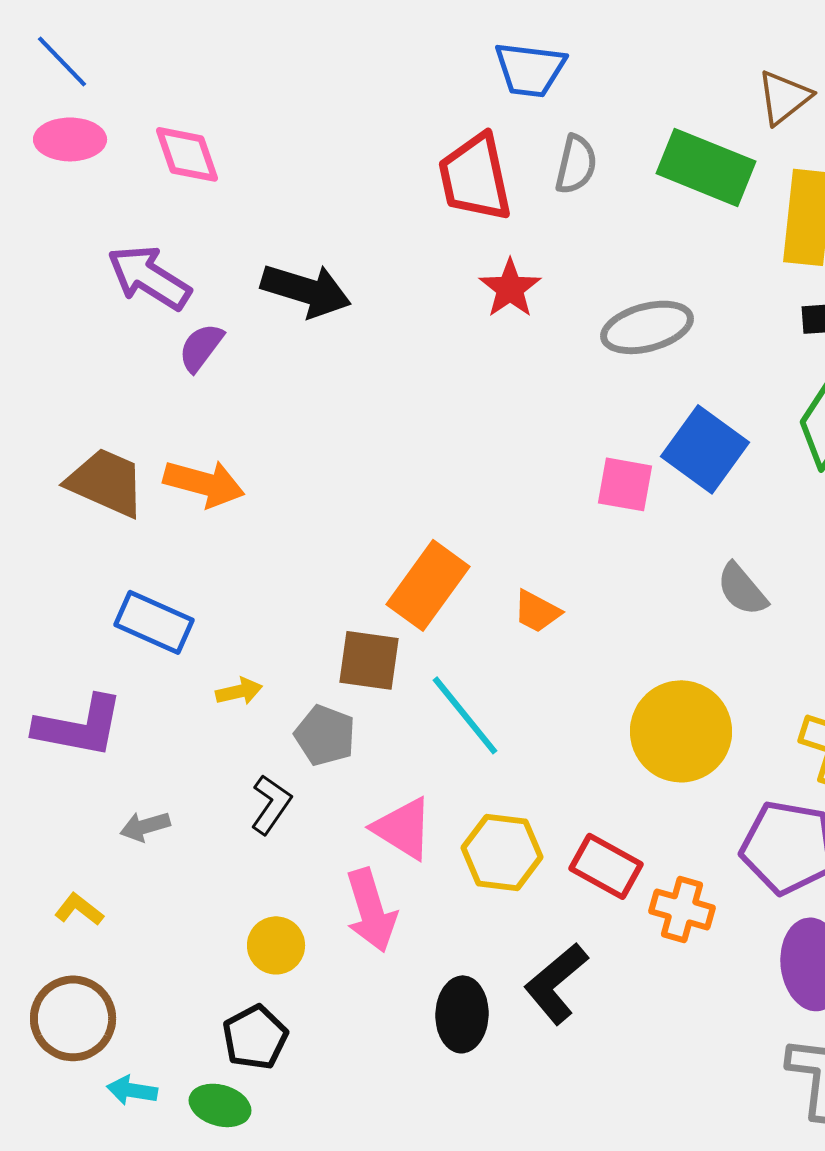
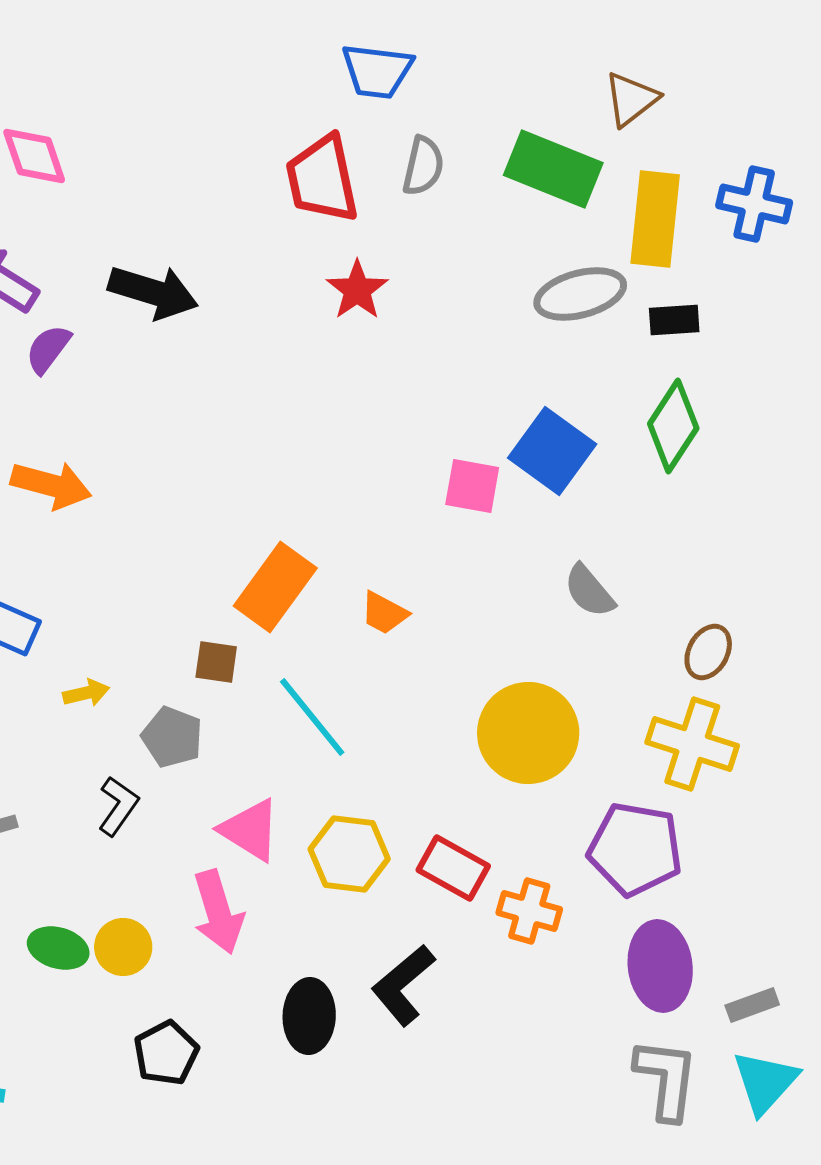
gray ellipse: (647, 327) -> (580, 294), moved
brown square: (369, 660) -> (216, 662), size x0.7
black pentagon: (255, 1037) -> (166, 1053), moved
green ellipse: (220, 1105) -> (58, 948), moved

